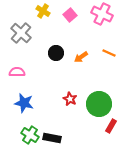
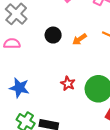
pink semicircle: (17, 72) -> (12, 43), moved

